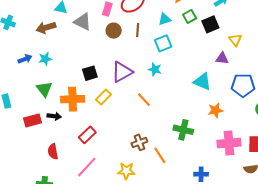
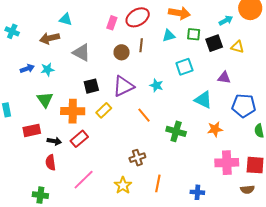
green square: (190, 16) -> (194, 34), turned 32
gray triangle: (82, 22) -> (81, 53), moved
brown circle: (114, 31) -> (122, 52), moved
yellow triangle: (235, 40) -> (237, 47), moved, turned -40
cyan square: (163, 43) -> (184, 67), moved
black arrow: (54, 116) -> (54, 141), moved
green cross: (183, 130) -> (176, 131), moved
red rectangle: (87, 135) -> (79, 139), moved
orange line: (160, 155) -> (158, 183), moved, turned 42
yellow star: (126, 171) -> (123, 185), turned 30

